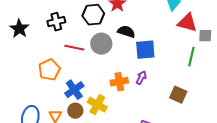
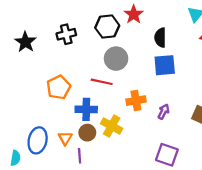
black semicircle: (126, 32) -> (160, 38), moved, turned -108
red line: (74, 48) -> (102, 82), moved
purple arrow: (141, 78) -> (164, 112), moved
blue cross: (74, 90) -> (86, 109), turned 36

